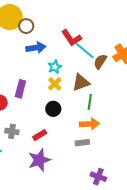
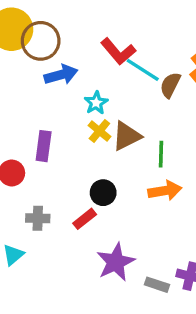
brown circle: (26, 26) -> (41, 41), size x1.5
brown triangle: (81, 82) -> (127, 136), moved
black circle: (53, 109) -> (103, 193), moved
gray rectangle: (82, 143) -> (157, 285), moved, turned 32
purple star: (39, 160) -> (116, 262), moved

